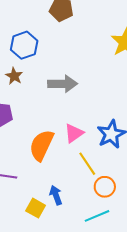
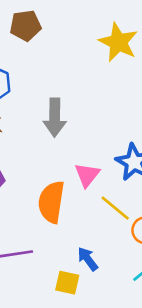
gray arrow: (63, 84) -> (55, 118), turned 108

